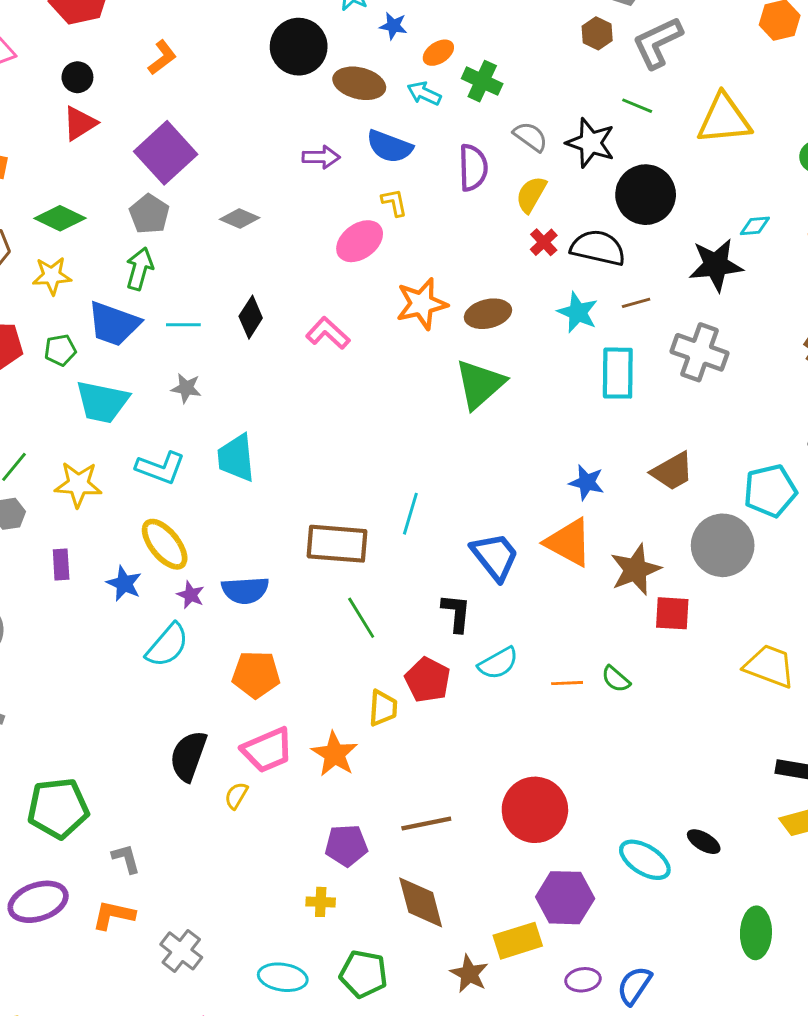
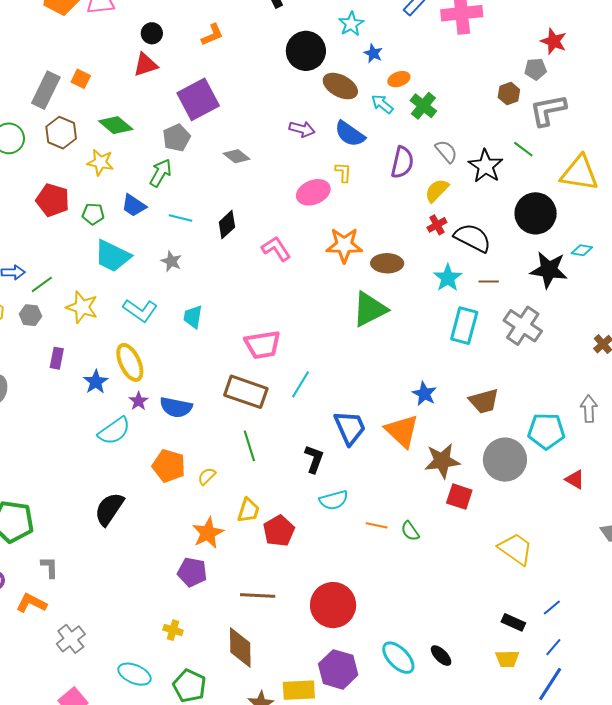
black circle: (646, 195) -> (536, 213), moved
blue trapezoid: (114, 324) -> (134, 205), size x0.7
cyan trapezoid: (236, 458) -> (193, 317), size x0.7
red pentagon: (428, 680) -> (279, 531), moved
pink trapezoid: (267, 750) -> (263, 345), moved
yellow semicircle: (236, 796) -> (207, 476), moved
purple pentagon: (346, 845) -> (192, 572), moved

